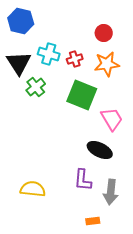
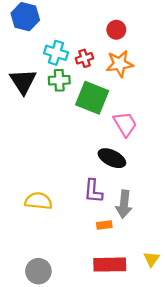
black triangle: (19, 63) -> (23, 81), moved
green cross: (36, 87) -> (59, 80), moved, turned 36
orange rectangle: (93, 221) -> (104, 225), moved

